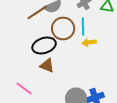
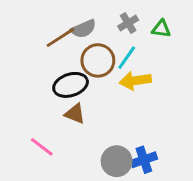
cyan line: (83, 26) -> (127, 58), turned 36
yellow arrow: (89, 42) -> (135, 81), size x1.5

